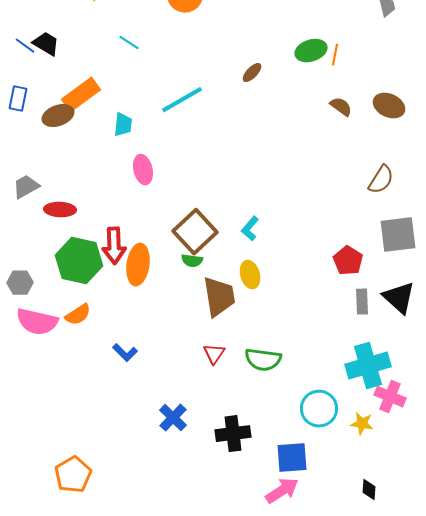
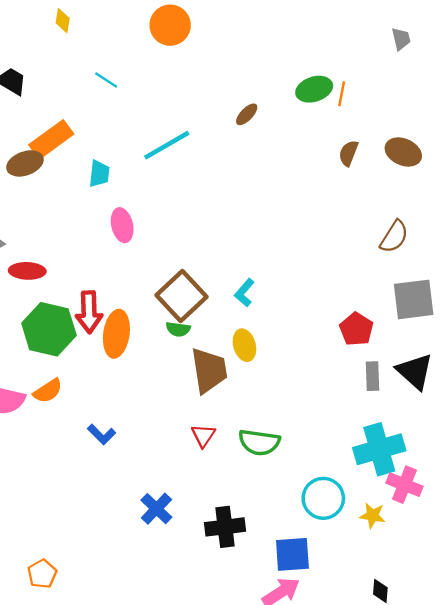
brown semicircle: (341, 107) -> (348, 153), turned -105
orange pentagon: (73, 475) -> (42, 574), size x0.7

